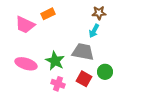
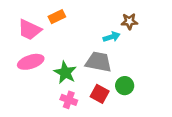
brown star: (99, 13) -> (129, 21), moved
cyan arrow: (94, 31) -> (112, 37), turned -136
pink ellipse: (26, 64) -> (31, 62), moved, turned -35

